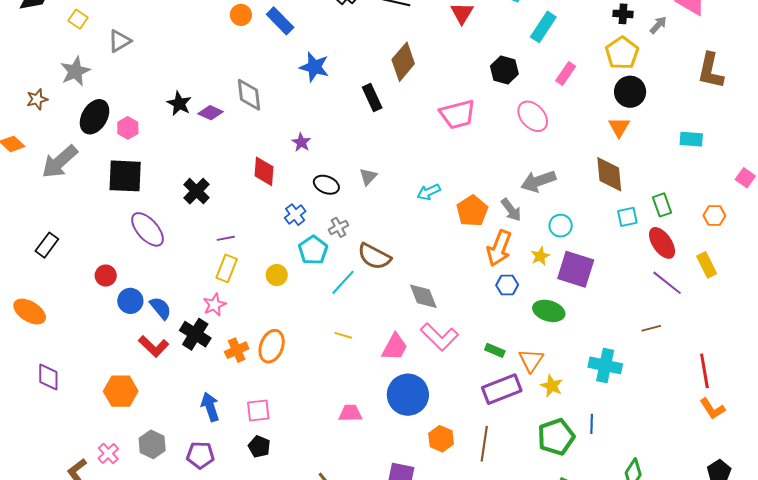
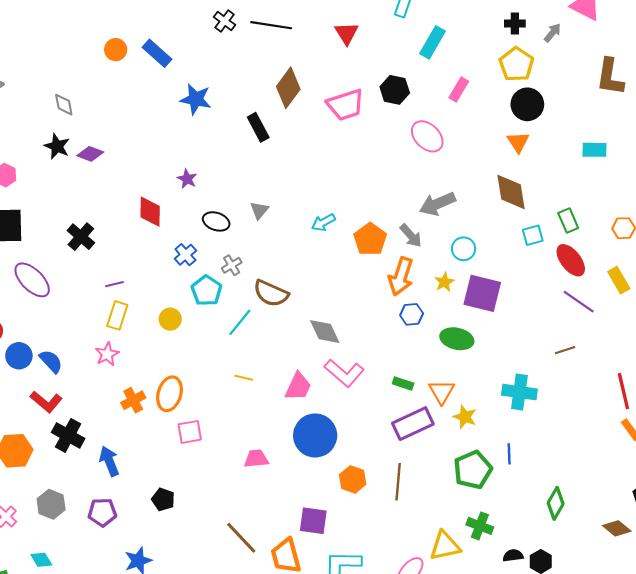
gray diamond: (249, 95) -> (64, 105), moved, size x0.7
pink trapezoid: (458, 114) -> (346, 105), moved
black cross: (195, 334) -> (68, 435), moved
pink square: (258, 411) -> (190, 432), moved

